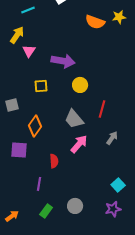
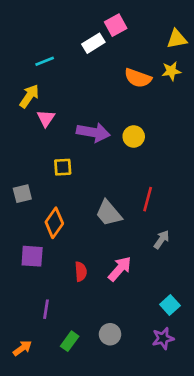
yellow circle: (80, 85) -> (134, 136), moved
pink arrow: (79, 144) -> (120, 269), moved
purple line: (39, 184) -> (46, 309), moved

